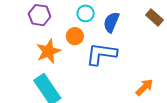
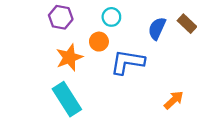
blue semicircle: (111, 22) -> (157, 28), moved

